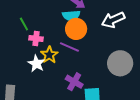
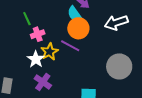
cyan semicircle: (71, 15) -> (75, 14), turned 54
pink cross: (36, 38) -> (38, 34), turned -32
purple cross: (74, 82) -> (43, 82), moved

